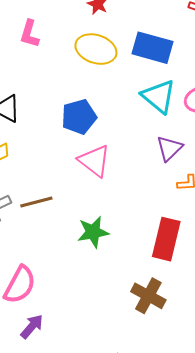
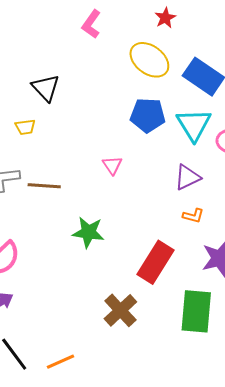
blue pentagon: (79, 117) -> (148, 115), moved
pink triangle: (94, 161) -> (112, 165), size x0.6

